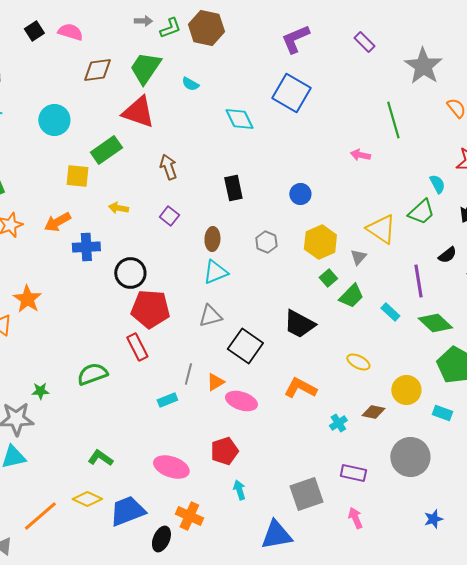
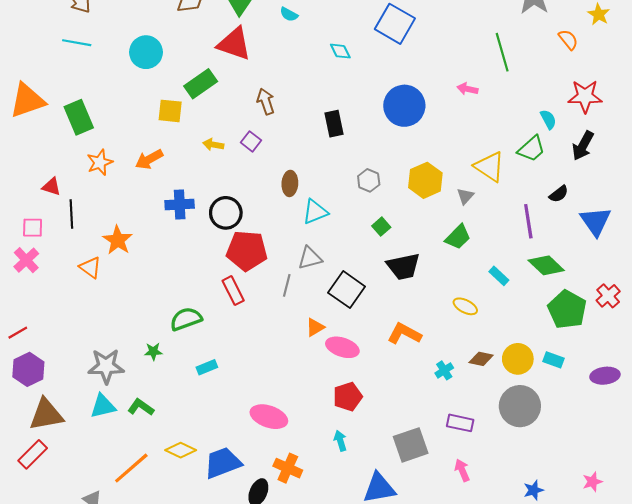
cyan diamond: (239, 119) -> (340, 51), size x0.7
blue circle: (300, 194) -> (404, 106), moved, size x1.8
purple square: (169, 216) -> (251, 141), moved
brown ellipse: (212, 239) -> (290, 183), moved
blue cross: (86, 247) -> (180, 204), moved
green square: (328, 278) -> (381, 227), moved
cyan rectangle: (390, 312) -> (499, 276), moved
black trapezoid: (299, 324) -> (403, 266), turned -40
gray line: (188, 374) -> (287, 285), moved
yellow circle: (406, 390) -> (518, 359), moved
green star: (40, 391) -> (153, 352), moved
cyan rectangle: (167, 400) -> (207, 367), moved
red pentagon: (224, 451) -> (348, 397), moved
green L-shape: (100, 458) -> (141, 407), moved
blue star: (433, 519) -> (534, 490), moved

